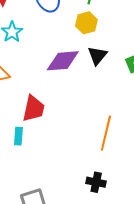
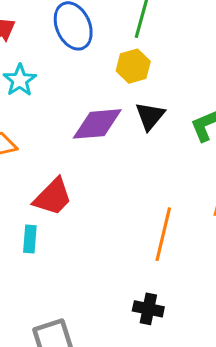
red trapezoid: (34, 109) -> (53, 197), turned 32

